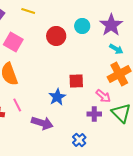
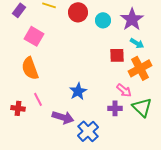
red circle: (56, 36) -> (78, 12), moved
red square: (76, 81) -> (117, 55), moved
blue cross: (79, 140) -> (88, 131), moved, size x1.5

